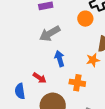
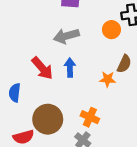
red arrow: (40, 78) -> (42, 68), moved, size x1.5
orange cross: (77, 83) -> (90, 117), moved

